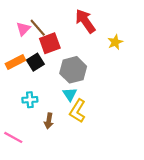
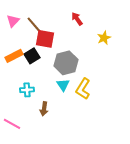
red arrow: (85, 21) -> (77, 19), size x0.6
pink triangle: (23, 29) -> (13, 21), moved
red square: (50, 43) -> (45, 39), turned 30
yellow L-shape: (78, 111) -> (83, 89), moved

